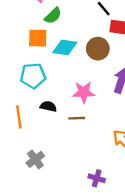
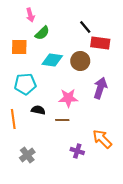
orange square: (38, 38) -> (19, 47), moved
purple cross: (97, 178) -> (77, 151), moved

